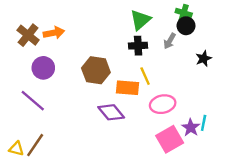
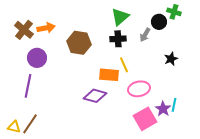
green cross: (184, 13) -> (174, 12), moved
black star: (204, 58) -> (171, 59), moved
brown hexagon: (96, 70) -> (79, 43), moved
purple line: (33, 101) -> (28, 86), turned 60
purple diamond: (111, 112) -> (95, 96), turned -35

